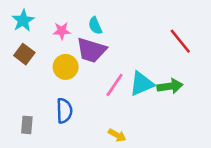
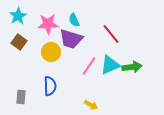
pink star: (62, 31) -> (48, 24), size x1.5
red line: (180, 41) -> (111, 34), moved

